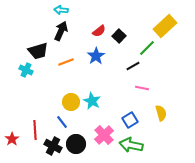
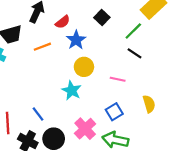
red semicircle: (99, 31) -> (63, 22), moved
black line: (133, 66) -> (134, 53), moved, turned 64
pink line: (142, 88) -> (118, 79), moved
yellow circle: (71, 102) -> (84, 67), moved

